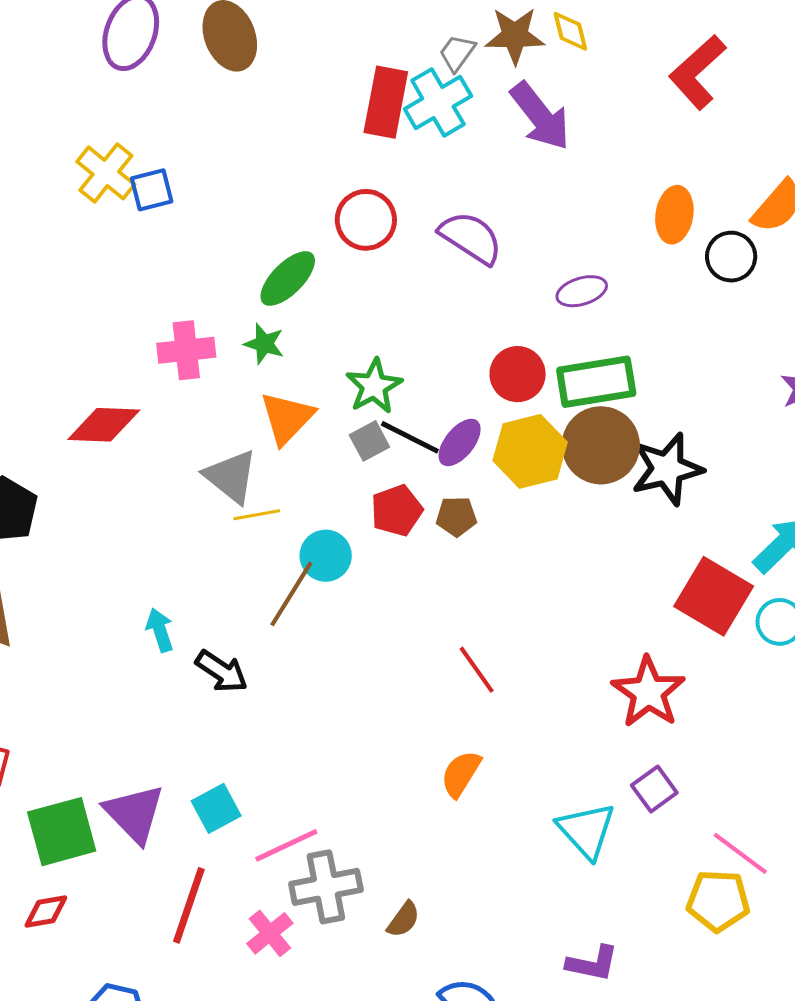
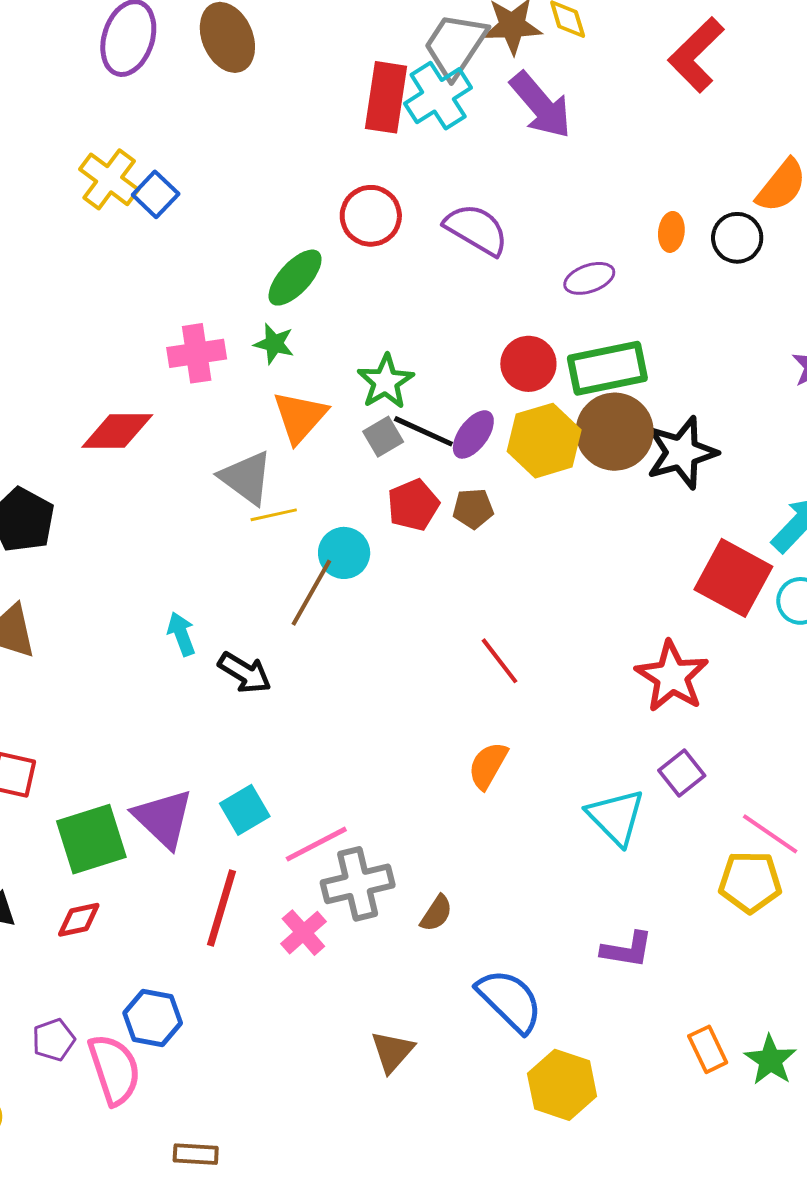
gray trapezoid: (457, 53) -> (455, 45), size x1.8
blue square: (152, 190) -> (156, 194), turned -30
orange ellipse: (674, 215) -> (671, 232), moved, size x0.7

